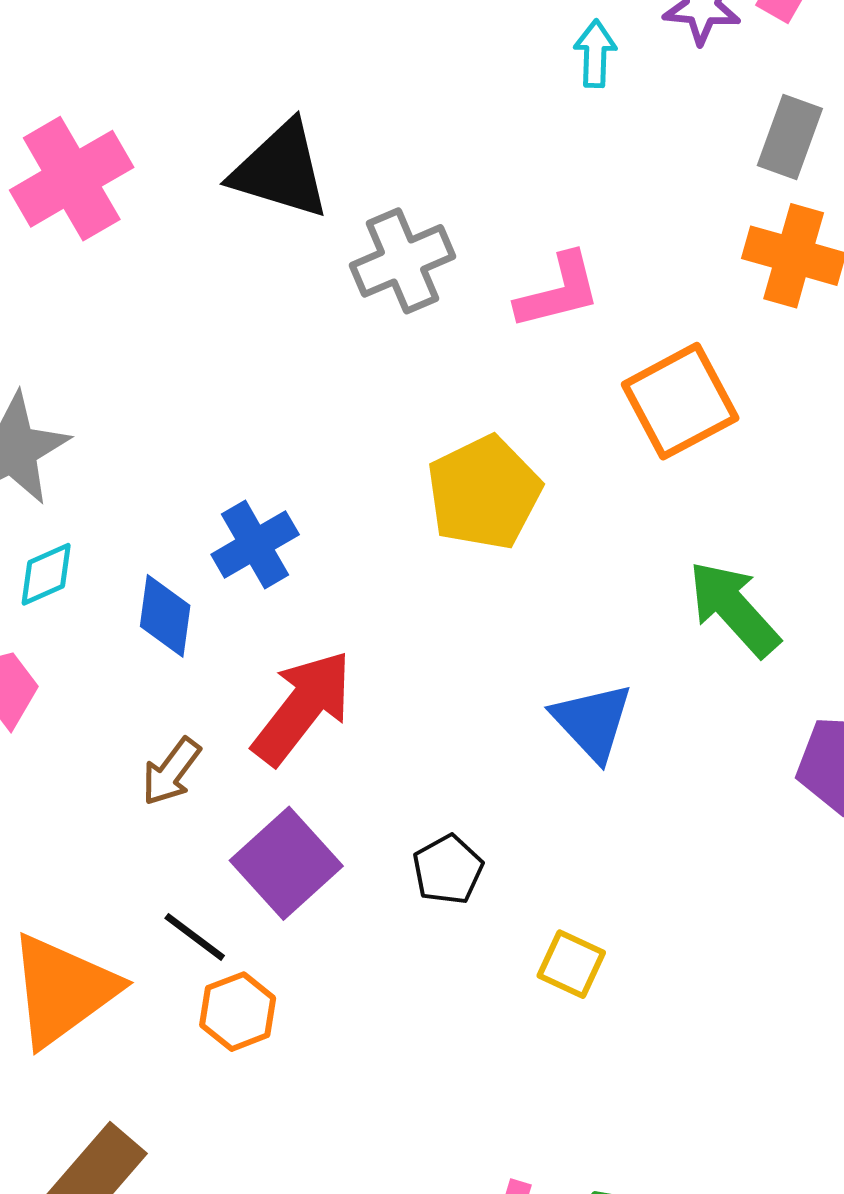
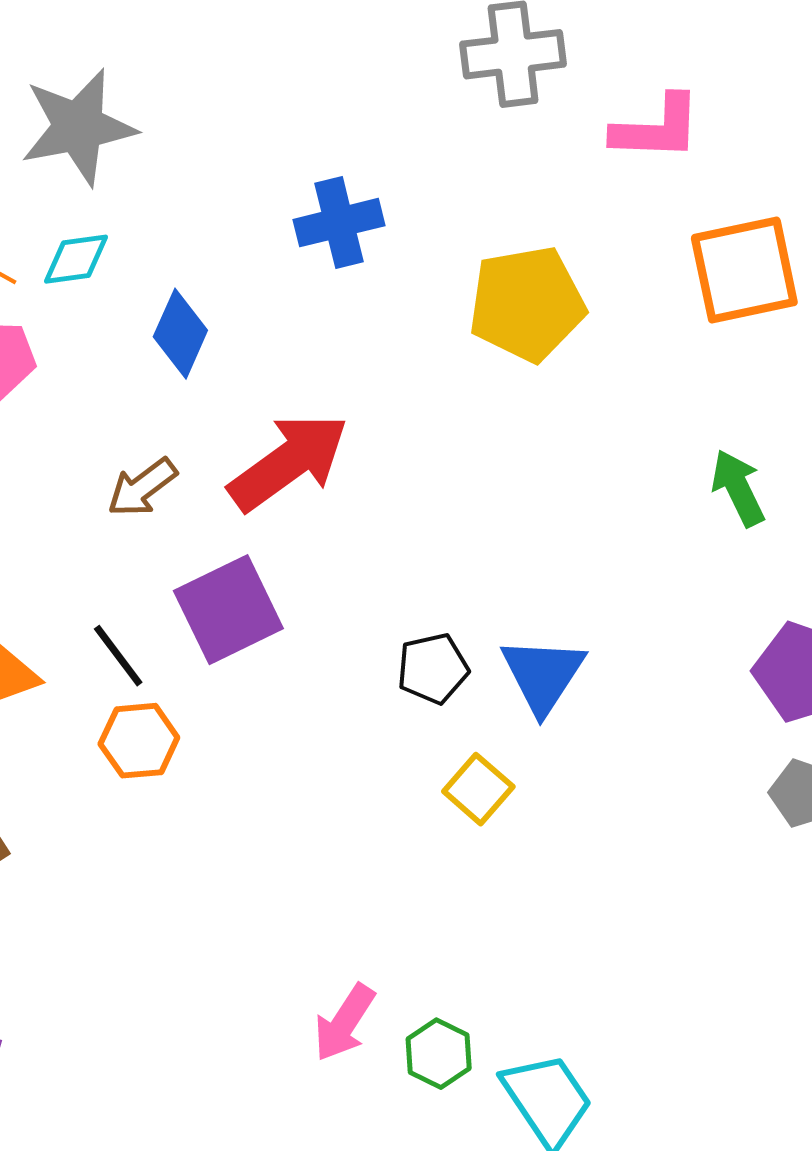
blue cross: (255, 545) -> (339, 223), moved
green arrow: (734, 609) -> (738, 488), size x0.7
blue triangle: (592, 722) -> (543, 675), moved
black pentagon: (448, 870) -> (433, 668), moved

